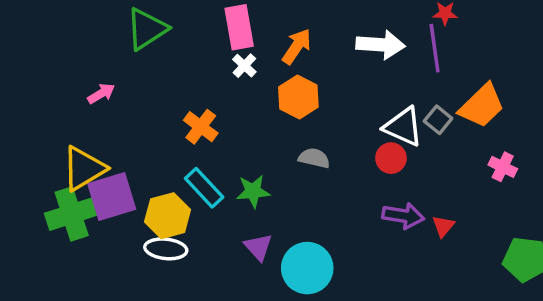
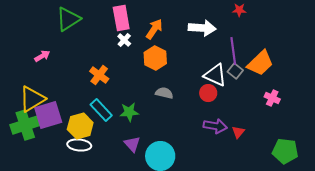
purple line: (435, 48) -> (233, 51), moved

